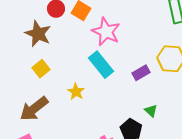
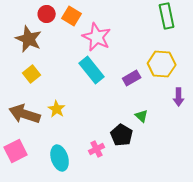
yellow star: (76, 92) -> (57, 109), moved
brown arrow: (34, 109) -> (25, 114), turned 56

